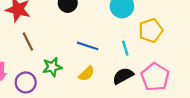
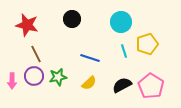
cyan line: (125, 48) -> (124, 51), moved
purple circle: (26, 82) -> (34, 76), moved

